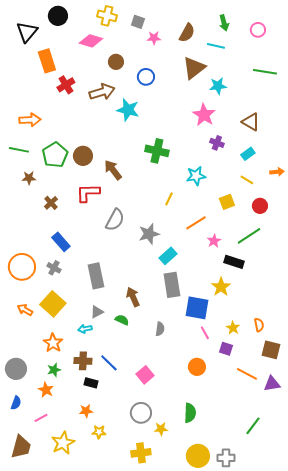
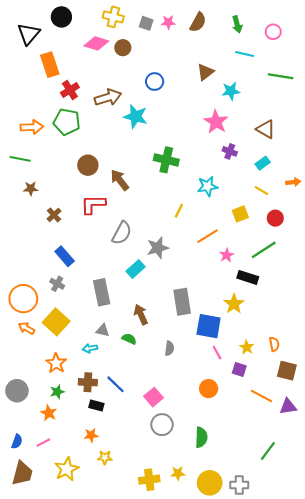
brown semicircle: (187, 33) -> (198, 22), moved
pink star: (154, 38) -> (168, 22), moved
cyan line: (216, 46) -> (245, 54), moved
brown circle: (116, 62) -> (123, 48), moved
brown triangle: (194, 68) -> (205, 72), size x0.7
green pentagon: (55, 155) -> (67, 122), moved, turned -30
cyan rectangle: (168, 256) -> (136, 269), moved
orange circle: (22, 267) -> (23, 299), moved
gray triangle: (97, 312) -> (103, 330), turned 40
blue semicircle: (16, 403) -> (17, 442), moved
gray circle: (141, 413) -> (162, 425), moved
yellow star: (161, 429) -> (178, 473), moved

